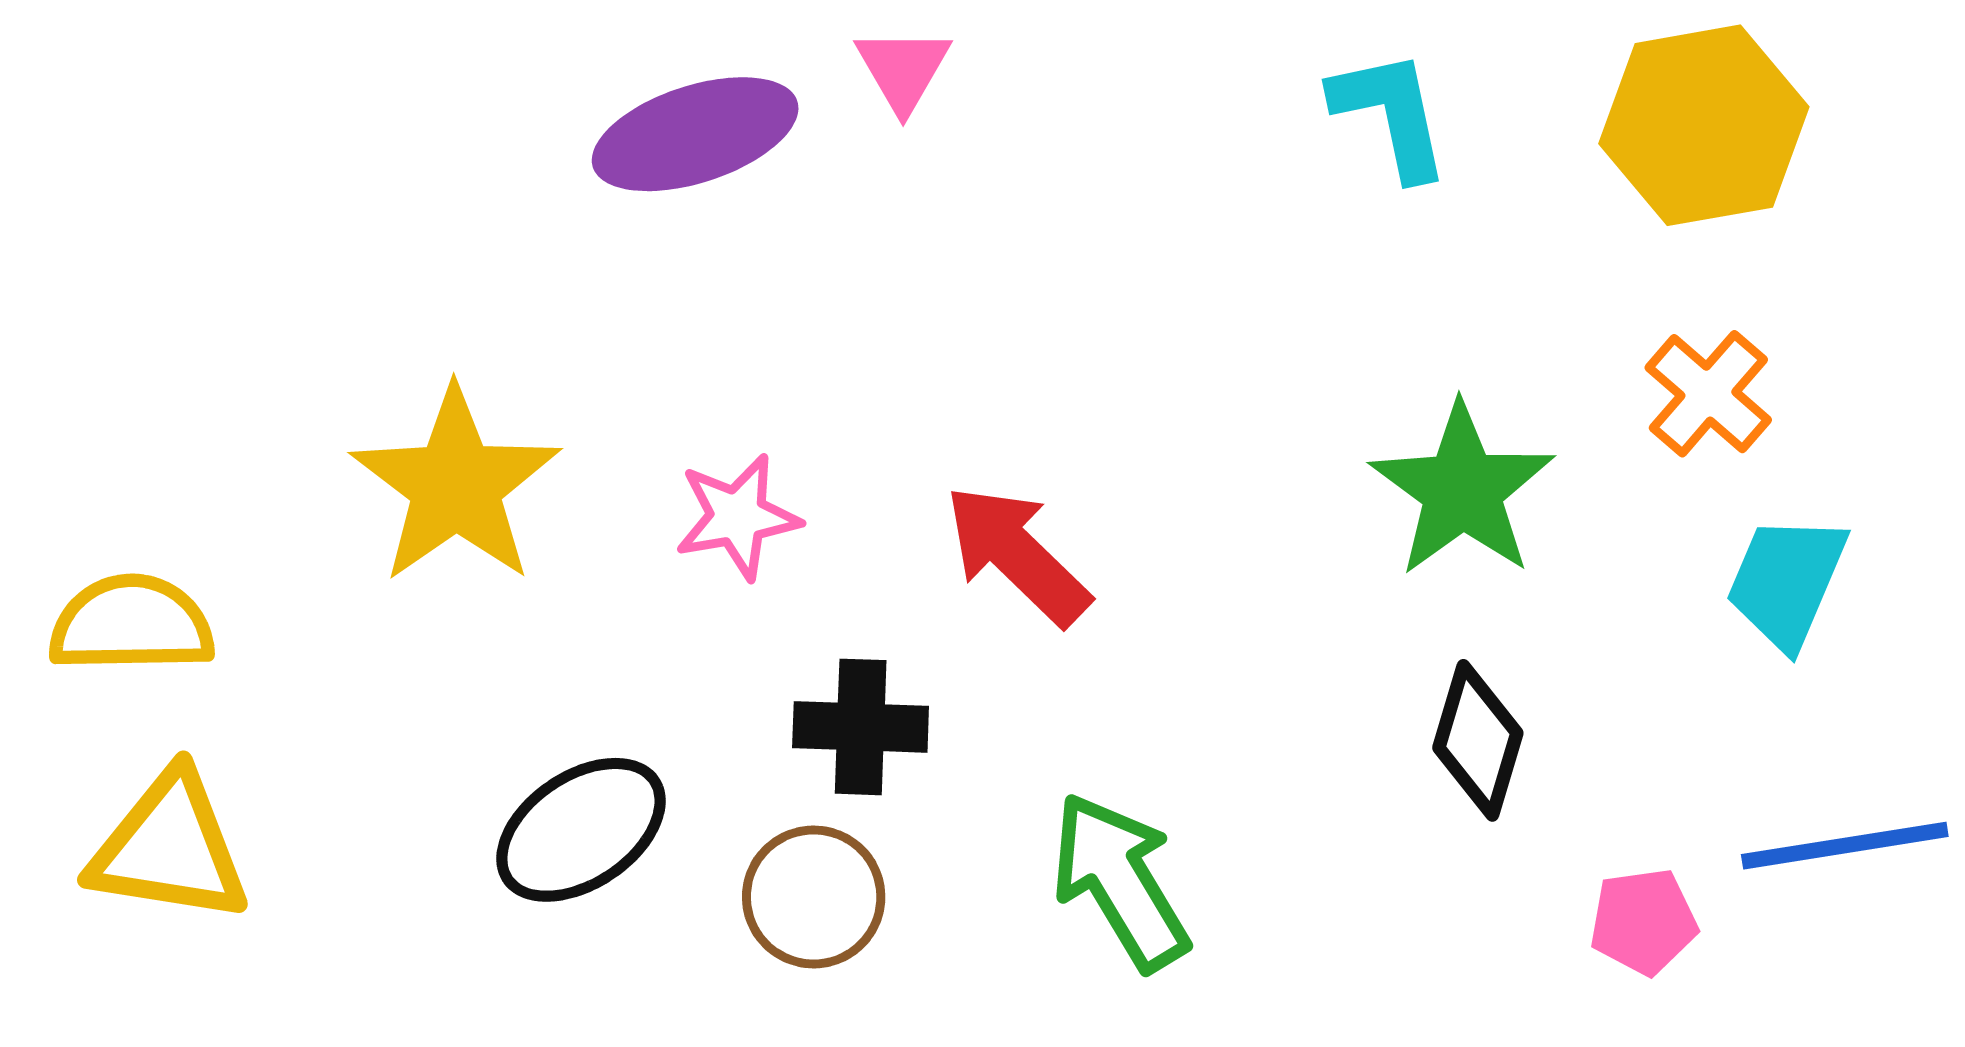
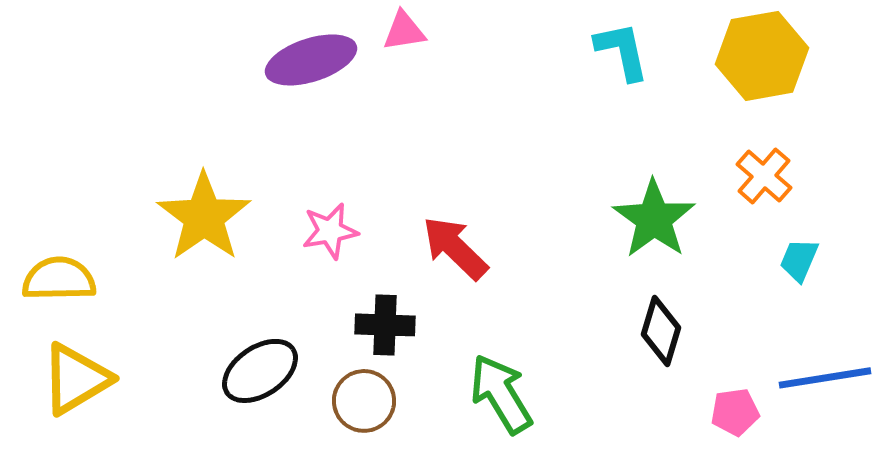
pink triangle: (903, 69) -> (404, 31), turned 51
cyan trapezoid: (1787, 582) -> (799, 260), size x0.7
yellow triangle: (169, 848) -> (76, 379), turned -40

